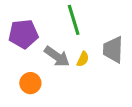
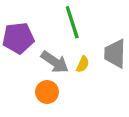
orange circle: (30, 83) -> (47, 92), moved

